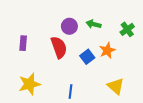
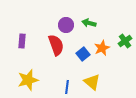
green cross: (127, 29) -> (125, 41), moved
yellow triangle: (116, 86) -> (92, 82), moved

